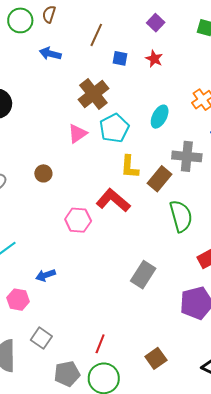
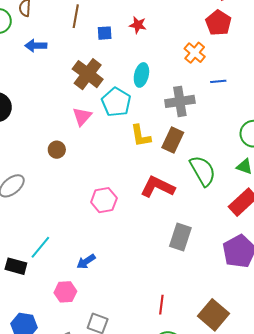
cyan ellipse: (160, 117) -> (141, 75), moved
gray cross: (187, 156) -> (180, 101), moved
brown circle: (43, 173) -> (57, 150), moved
red L-shape: (113, 200) -> (158, 187), moved
red line: (100, 344) -> (161, 305), moved
brown square: (156, 358) -> (214, 315), size x1.4

